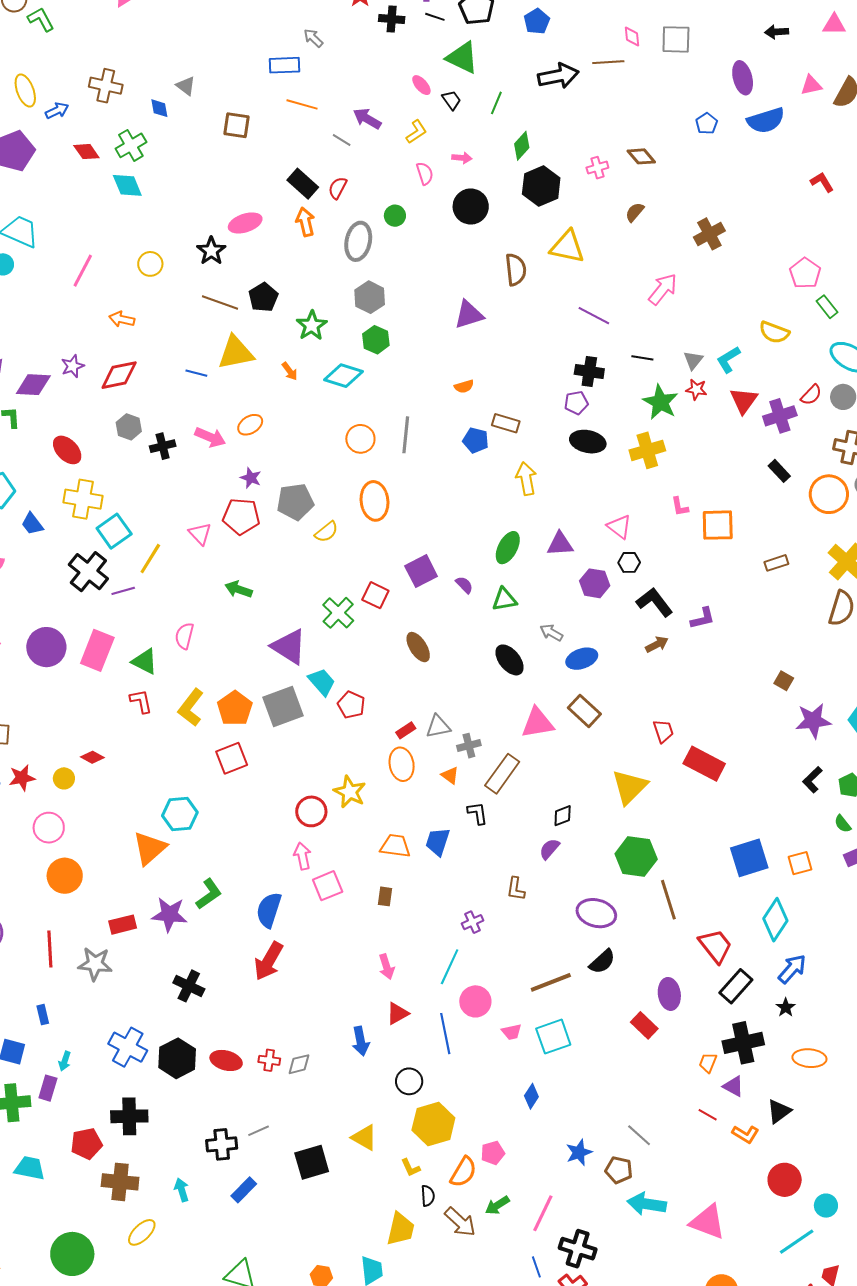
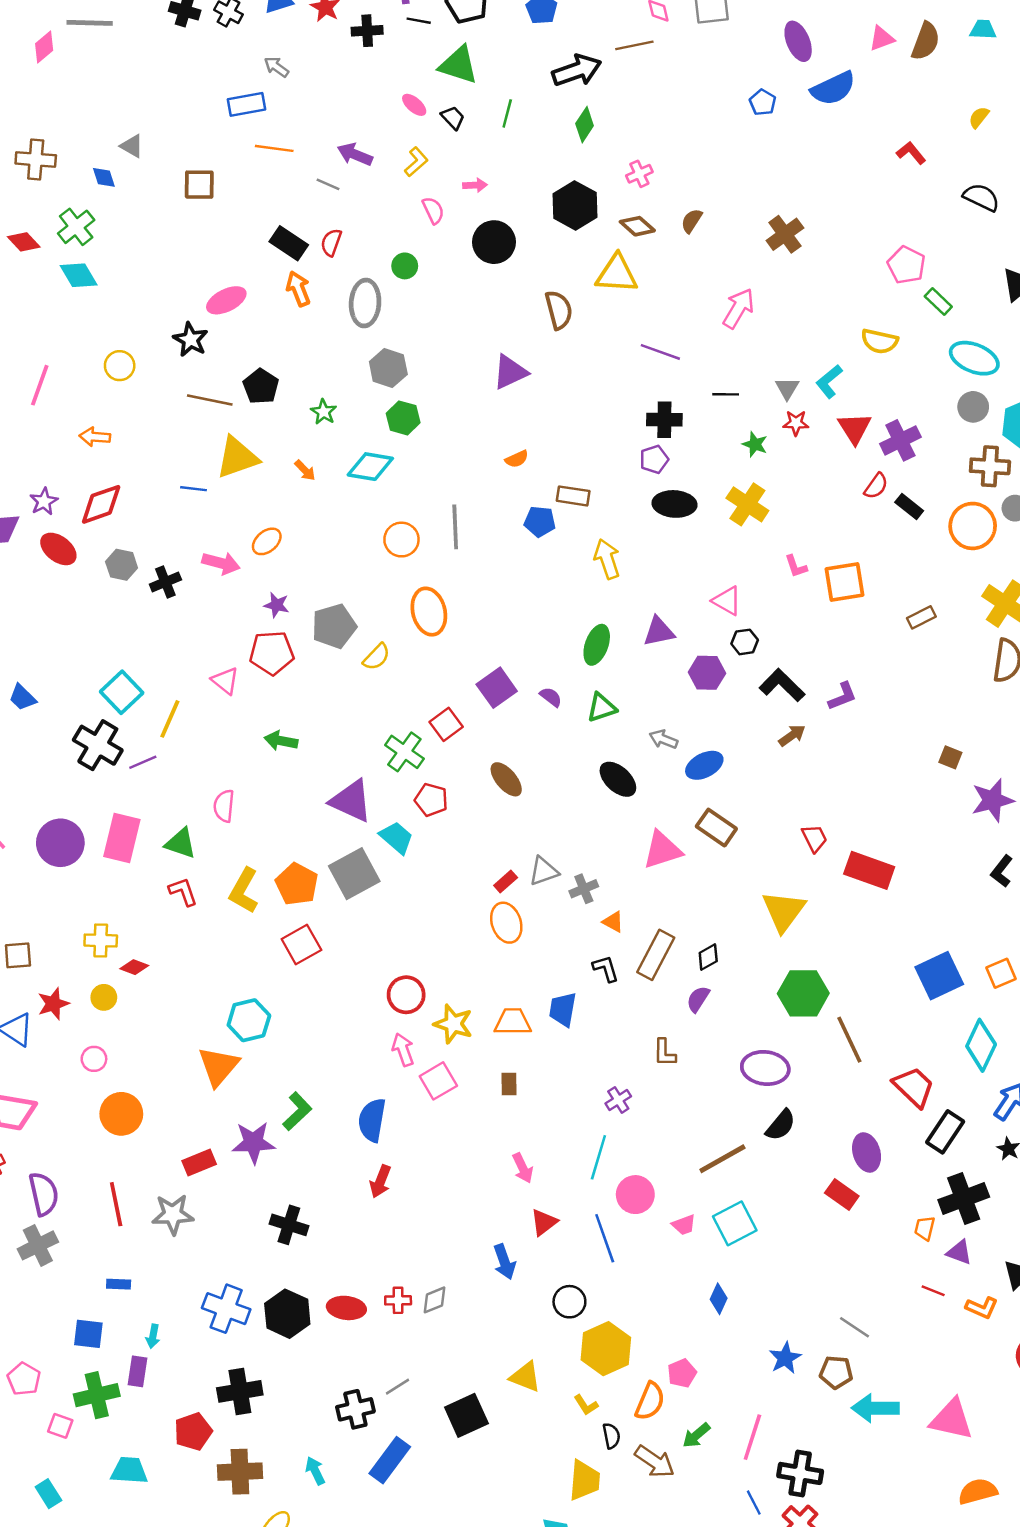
green diamond: (522, 146) -> (585, 125), moved
brown diamond: (641, 156) -> (637, 226), moved
green star: (312, 325) -> (324, 412), size x0.7
red semicircle: (811, 395) -> (876, 486), moved
green star: (660, 402) -> (755, 444), size x0.6
red ellipse: (67, 450) -> (58, 549), moved
yellow cross: (647, 450) -> (747, 504), turned -32
yellow cross: (83, 499) -> (101, 941), moved, size x0.7
red square: (375, 595) -> (446, 724), turned 36
red pentagon: (351, 705) -> (431, 800), moved
brown rectangle: (502, 774) -> (656, 955), moved
orange triangle: (450, 775) -> (613, 922), moved
yellow star: (350, 792) -> (453, 1024), moved
pink circle: (49, 828) -> (94, 1059), size x0.7
red arrow: (269, 961) -> (380, 1181), size x0.7
blue rectangle: (43, 1015) -> (119, 1284), turned -66
blue rectangle: (244, 1190) -> (390, 1460), size x1.4

